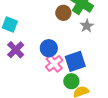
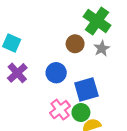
brown circle: (63, 13) -> (75, 44), moved
pink cross: (54, 63) -> (60, 110), moved

